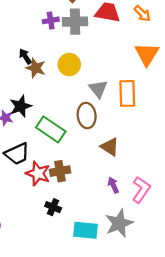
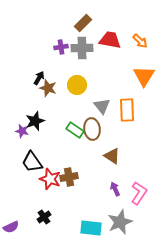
black arrow: (25, 56) -> (39, 78), turned 64
green rectangle: (51, 129) -> (75, 130), moved, size x0.7
black trapezoid: (17, 154) -> (32, 162), turned 80
black cross: (53, 207) -> (44, 217), moved, turned 32

